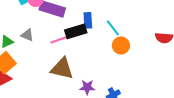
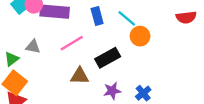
black rectangle: (76, 31) -> (108, 58), moved
brown triangle: (62, 69) -> (80, 76), size x0.7

